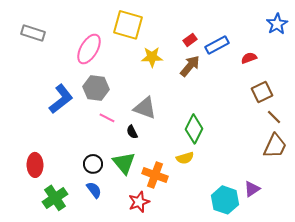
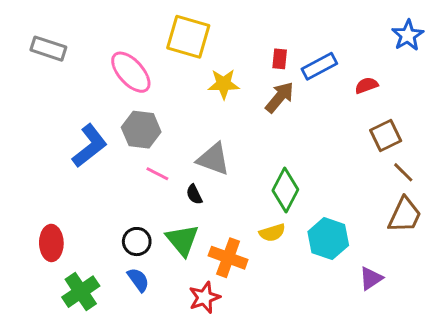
red rectangle: (190, 40) -> (280, 59), turned -48
pink ellipse: (89, 49) -> (131, 72), turned -72
cyan hexagon: (225, 200) -> (328, 239), moved

